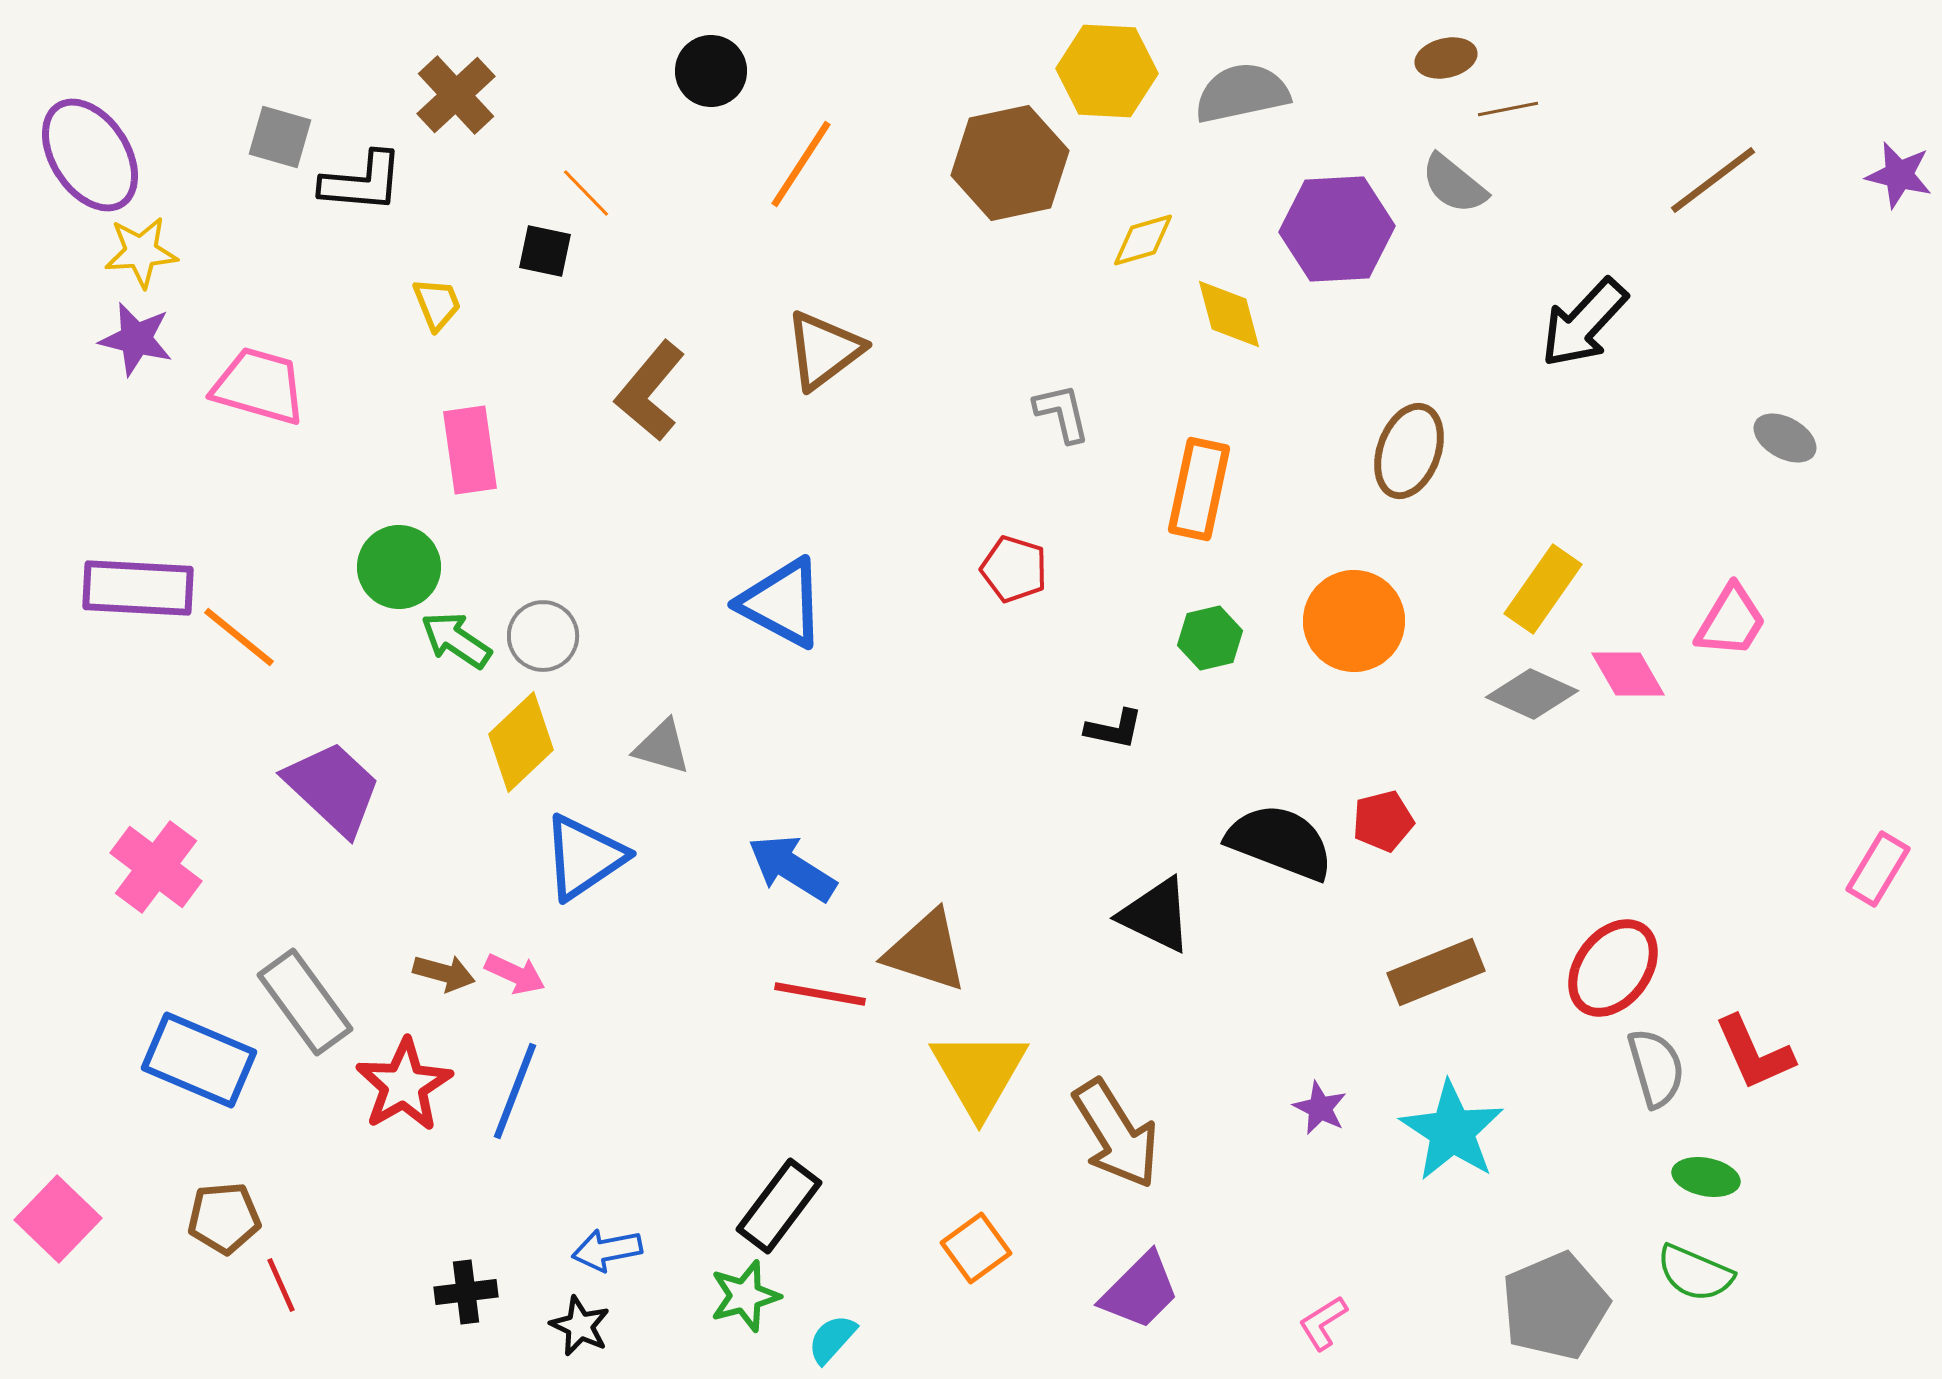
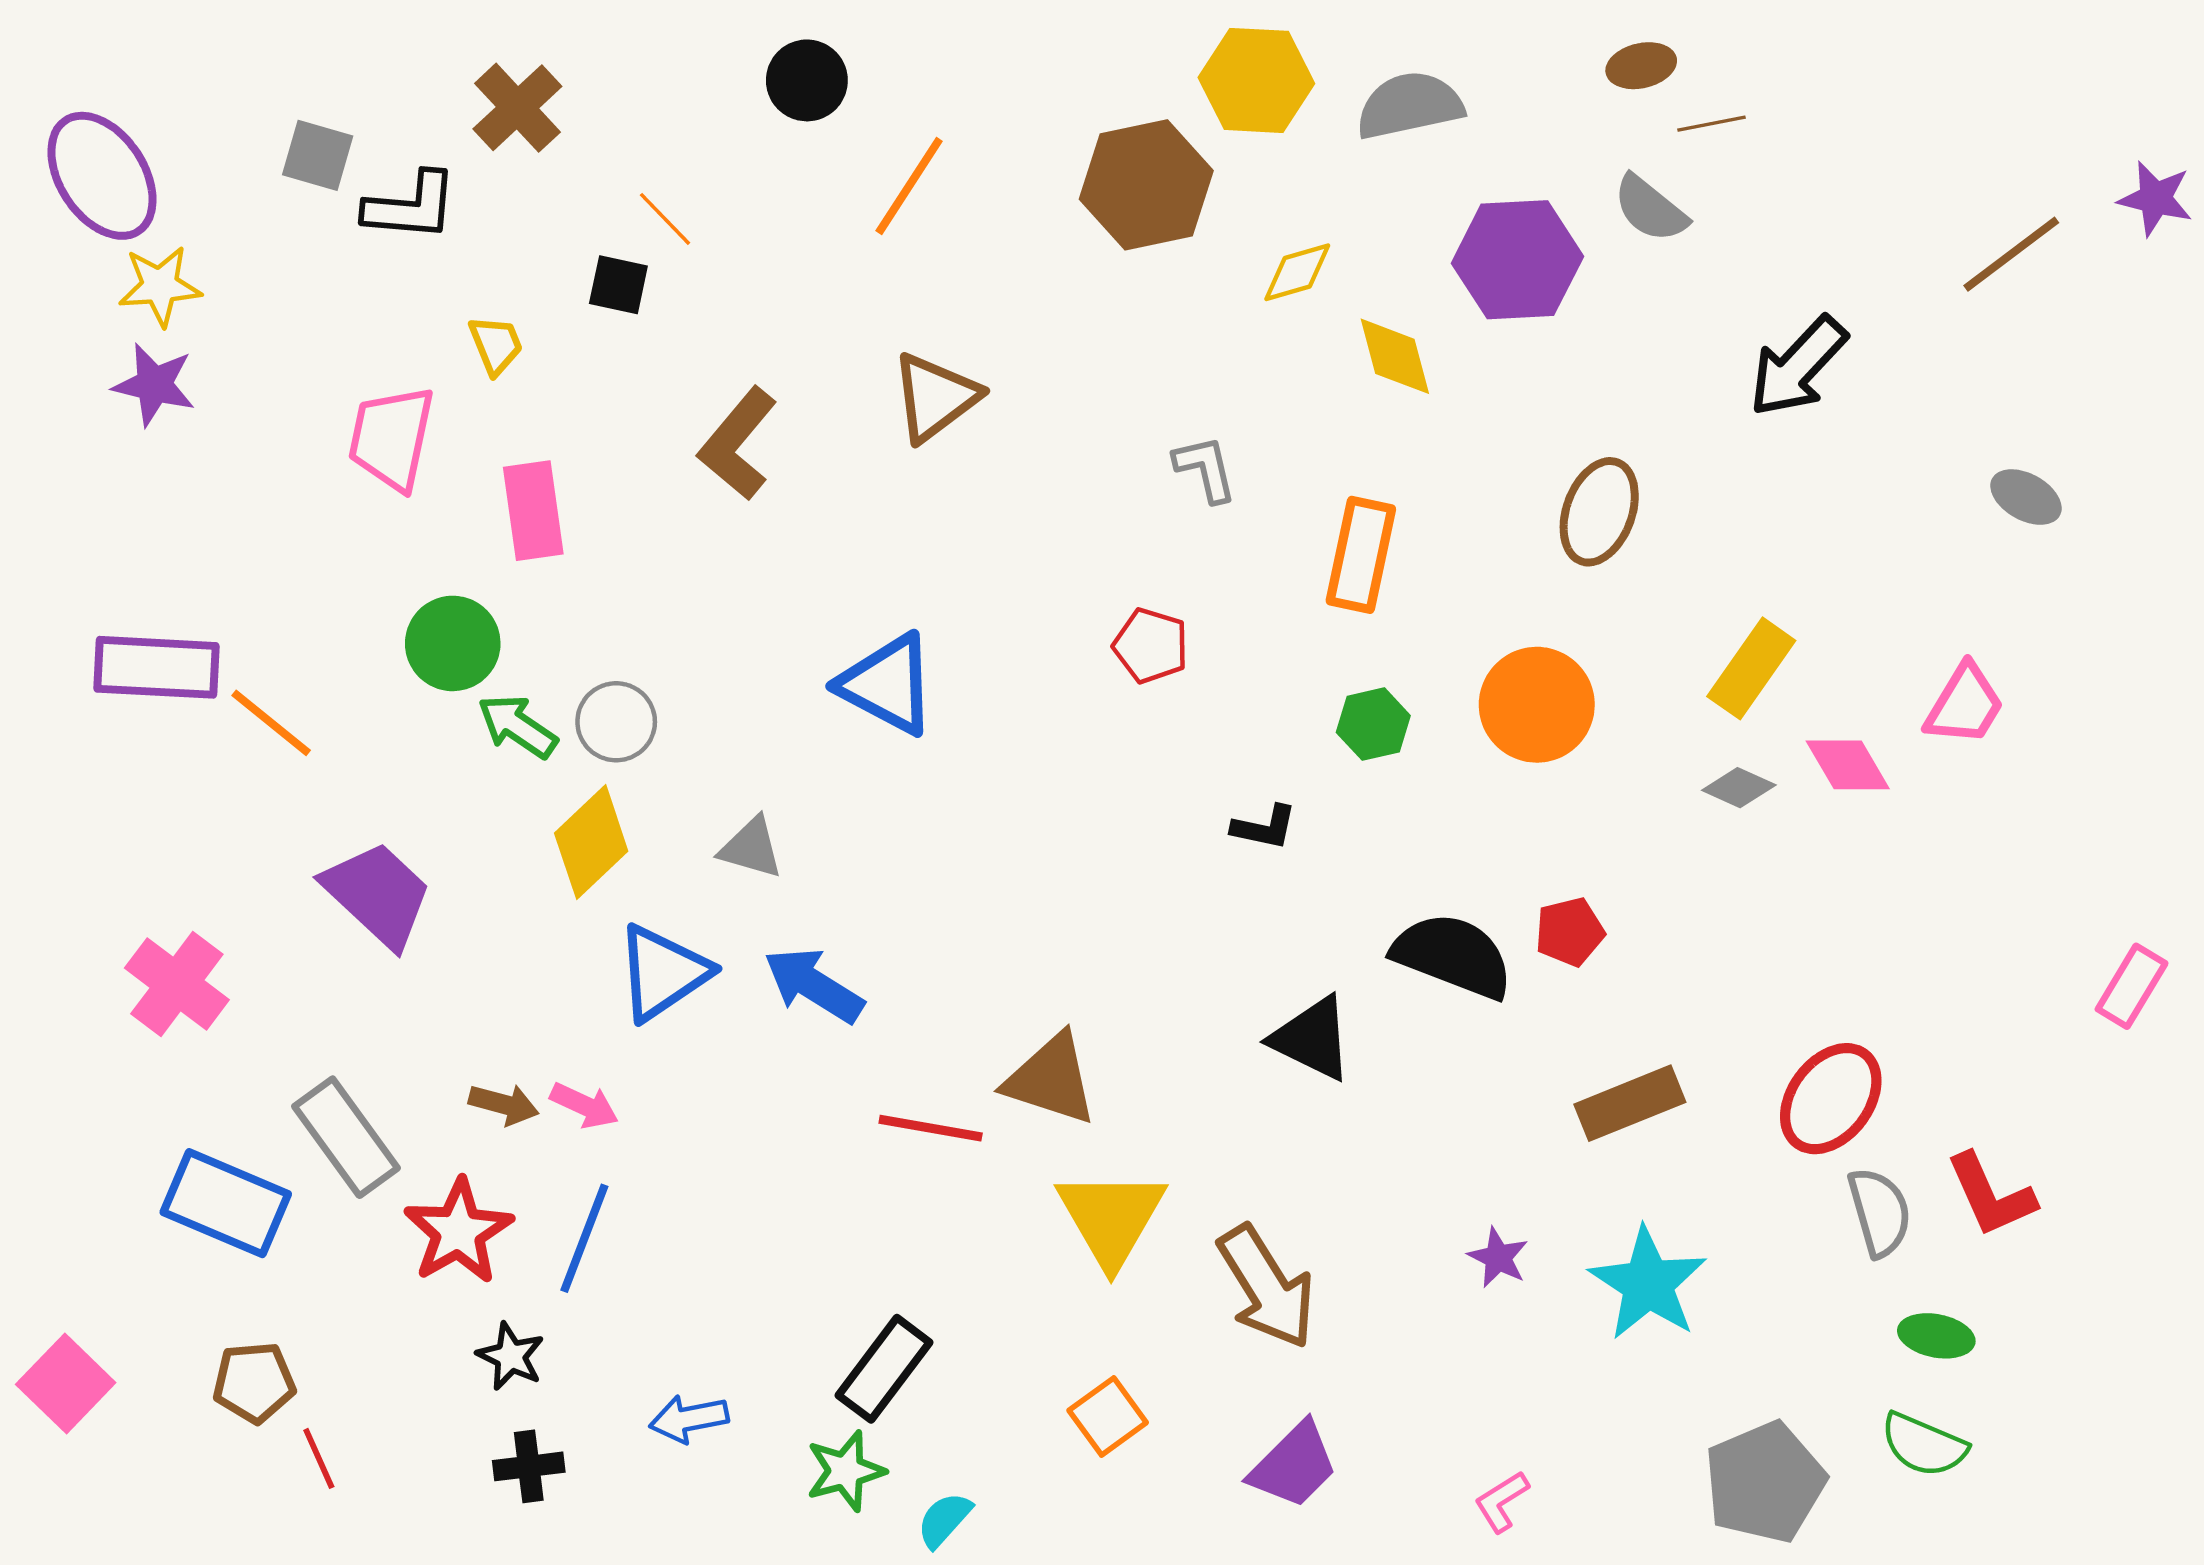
brown line: (1713, 180) -> (2011, 254), moved
pink trapezoid: (259, 386) -> (391, 438), moved, turned -94
gray diamond: (1532, 694) -> (1739, 788), size x0.7
blue arrow: (792, 868) -> (814, 985), moved
black star: (580, 1326) -> (511, 1356), moved

